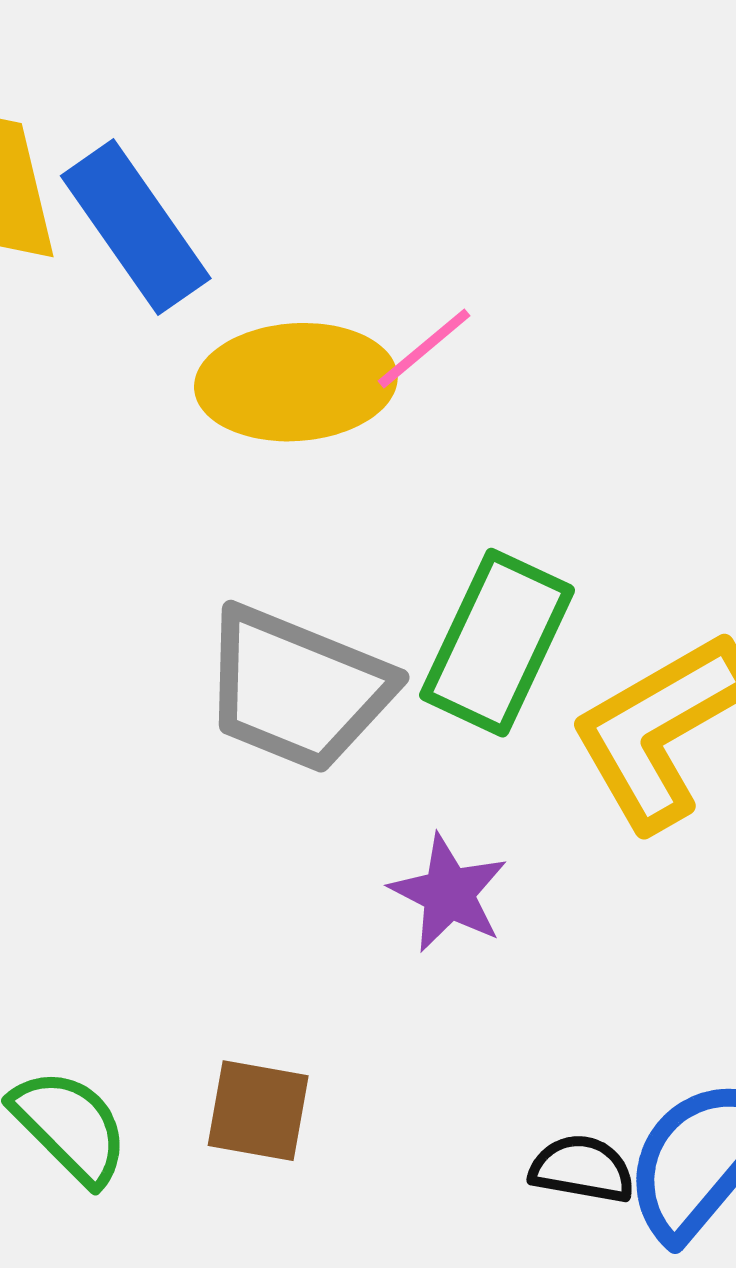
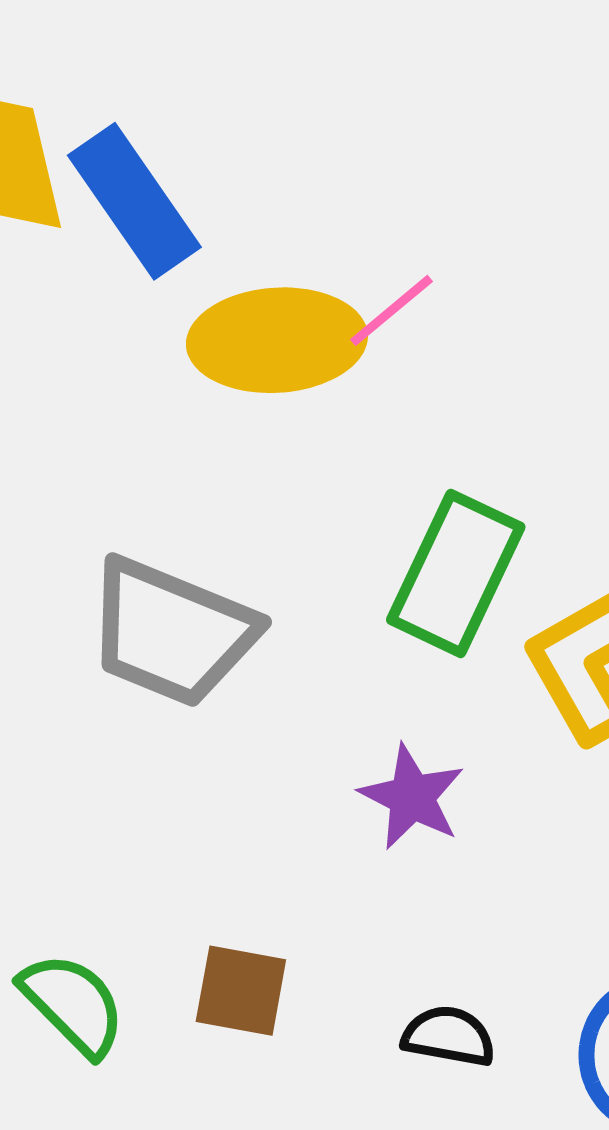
gray trapezoid: (297, 689) -> (172, 632), moved
black semicircle: (582, 1169) -> (449, 1036), moved

